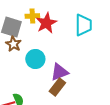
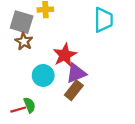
red star: (46, 23) -> (65, 55), moved
cyan circle: (35, 59) -> (43, 75), moved

